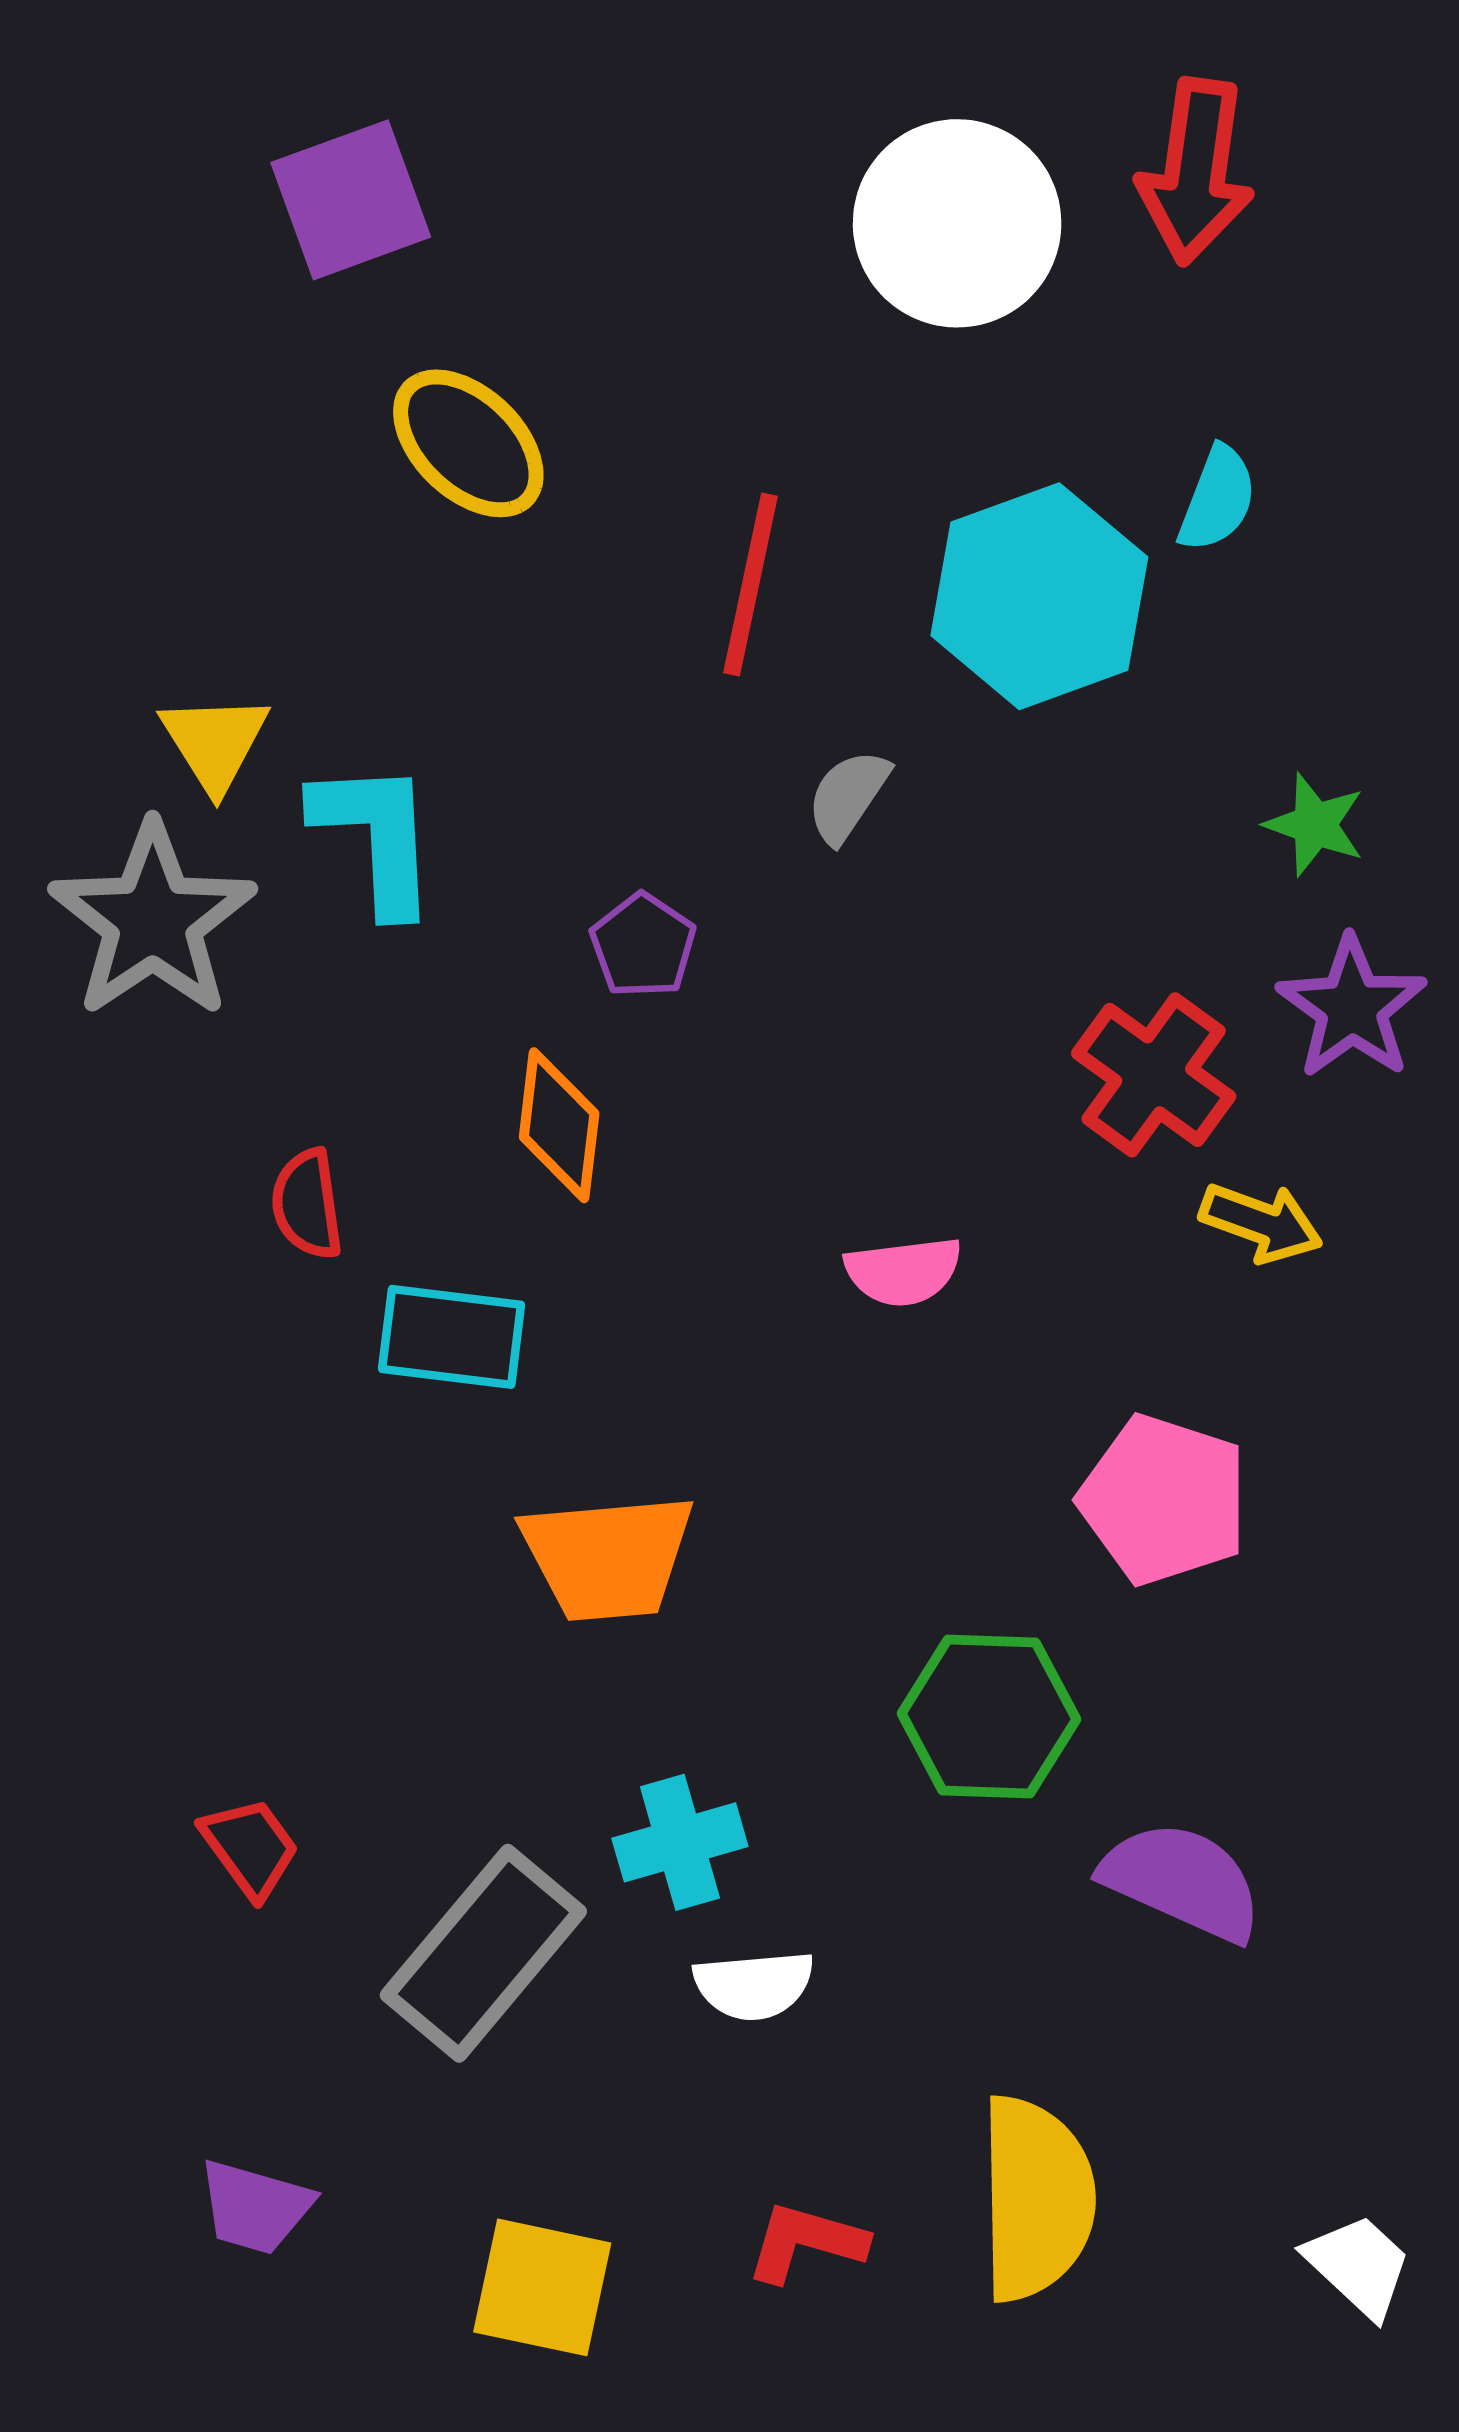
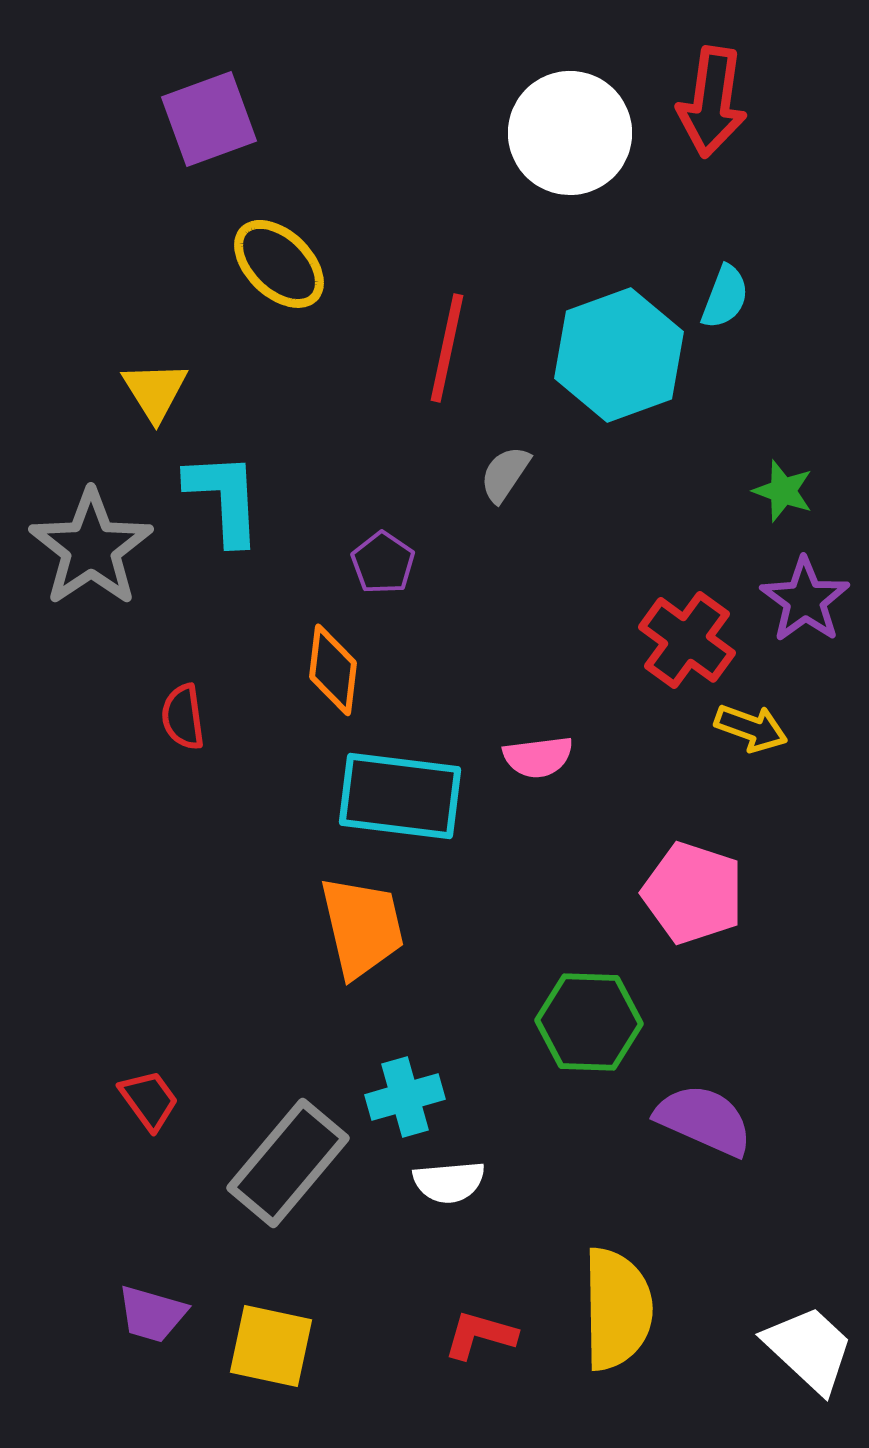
yellow triangle: (215, 742) -> (155, 391), moved
cyan rectangle: (452, 1337) -> (400, 796), moved, size x1.4
orange trapezoid: (608, 1557) -> (362, 927), turned -98
white trapezoid: (1358, 2266) -> (809, 1349), size x1.4
yellow square: (542, 2287) -> (271, 1346), moved

